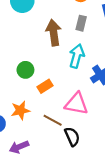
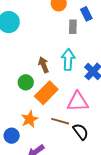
gray rectangle: (81, 23) -> (73, 27), moved
brown arrow: (54, 33) -> (44, 65), moved, size x0.7
orange rectangle: (45, 86) -> (46, 93), size x1.6

